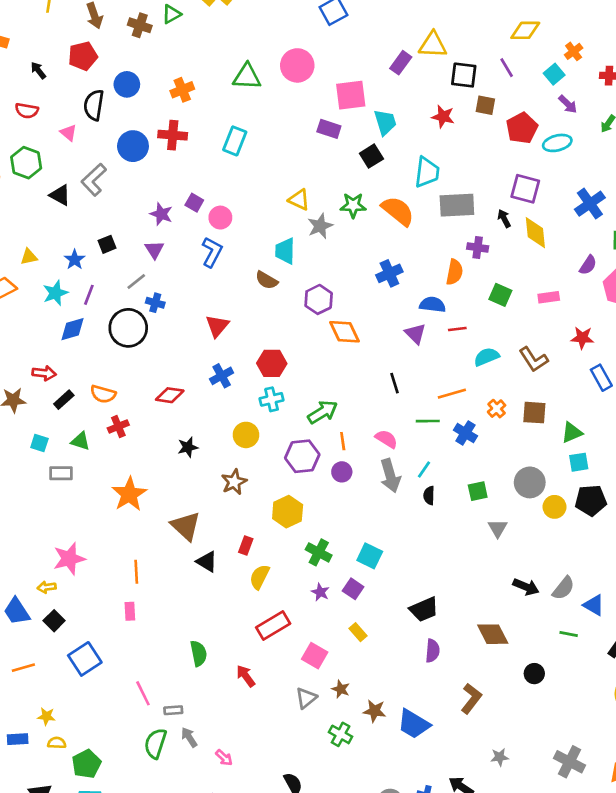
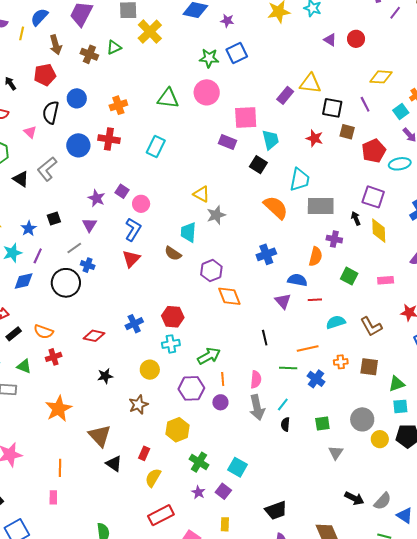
black square: (371, 156) -> (258, 165), turned -30
green star: (353, 205) -> (209, 58), moved
red triangle: (217, 326) -> (131, 259), moved
orange cross: (497, 409) -> (341, 362), turned 32
pink semicircle: (386, 439) -> (256, 379), turned 60
yellow rectangle: (358, 632) -> (225, 524), turned 40

